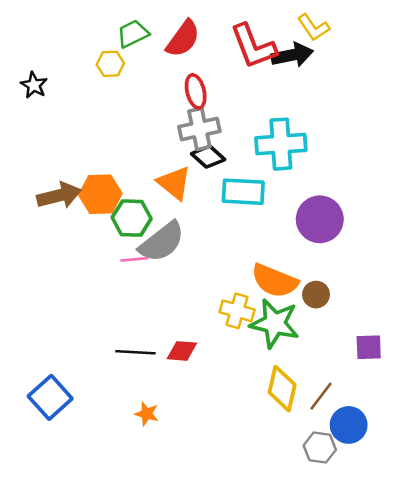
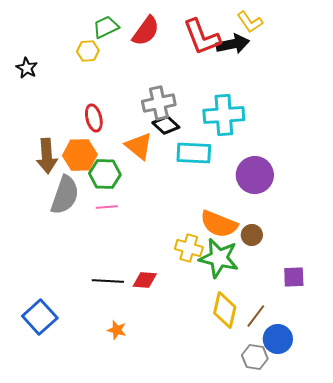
red ellipse: (196, 91) -> (94, 118), moved
brown arrow: (59, 195) -> (47, 156), turned 100
gray semicircle: (162, 242) -> (65, 195), moved, turned -33

